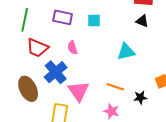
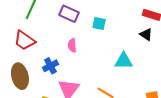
red trapezoid: (37, 48) -> (24, 40), moved
blue cross: (56, 72) -> (50, 66), size x0.7

